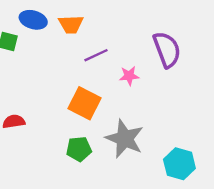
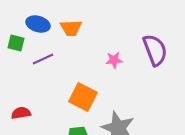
purple line: (96, 55) -> (43, 59), moved
pink star: (129, 76) -> (114, 60), moved

